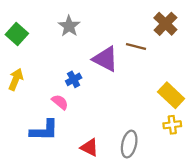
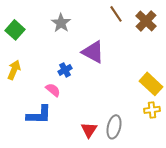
brown line: (136, 46) -> (116, 14), moved, turned 42
red triangle: (89, 147) -> (89, 130), moved, turned 36

